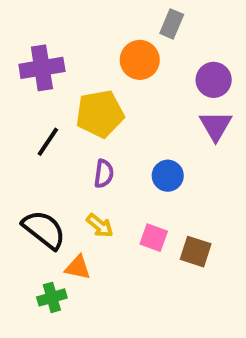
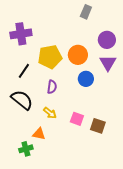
orange circle: (140, 60) -> (78, 55), moved
blue circle: (168, 176) -> (86, 79), moved
black semicircle: (44, 230) -> (22, 100), moved

